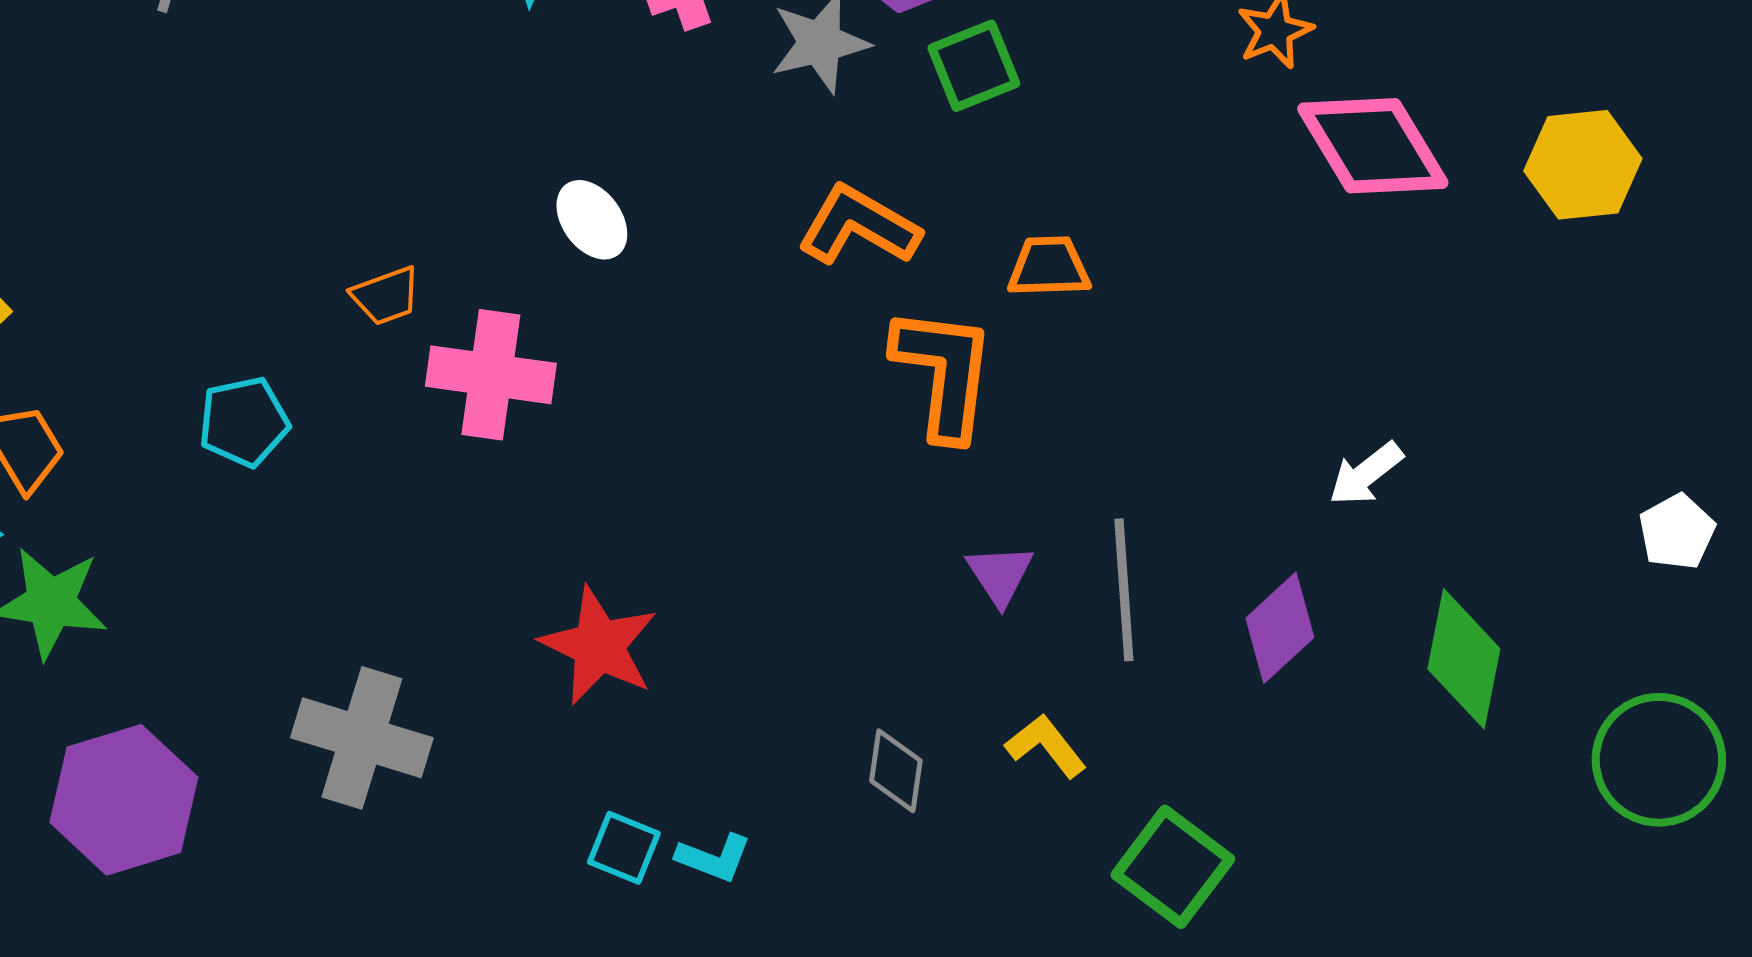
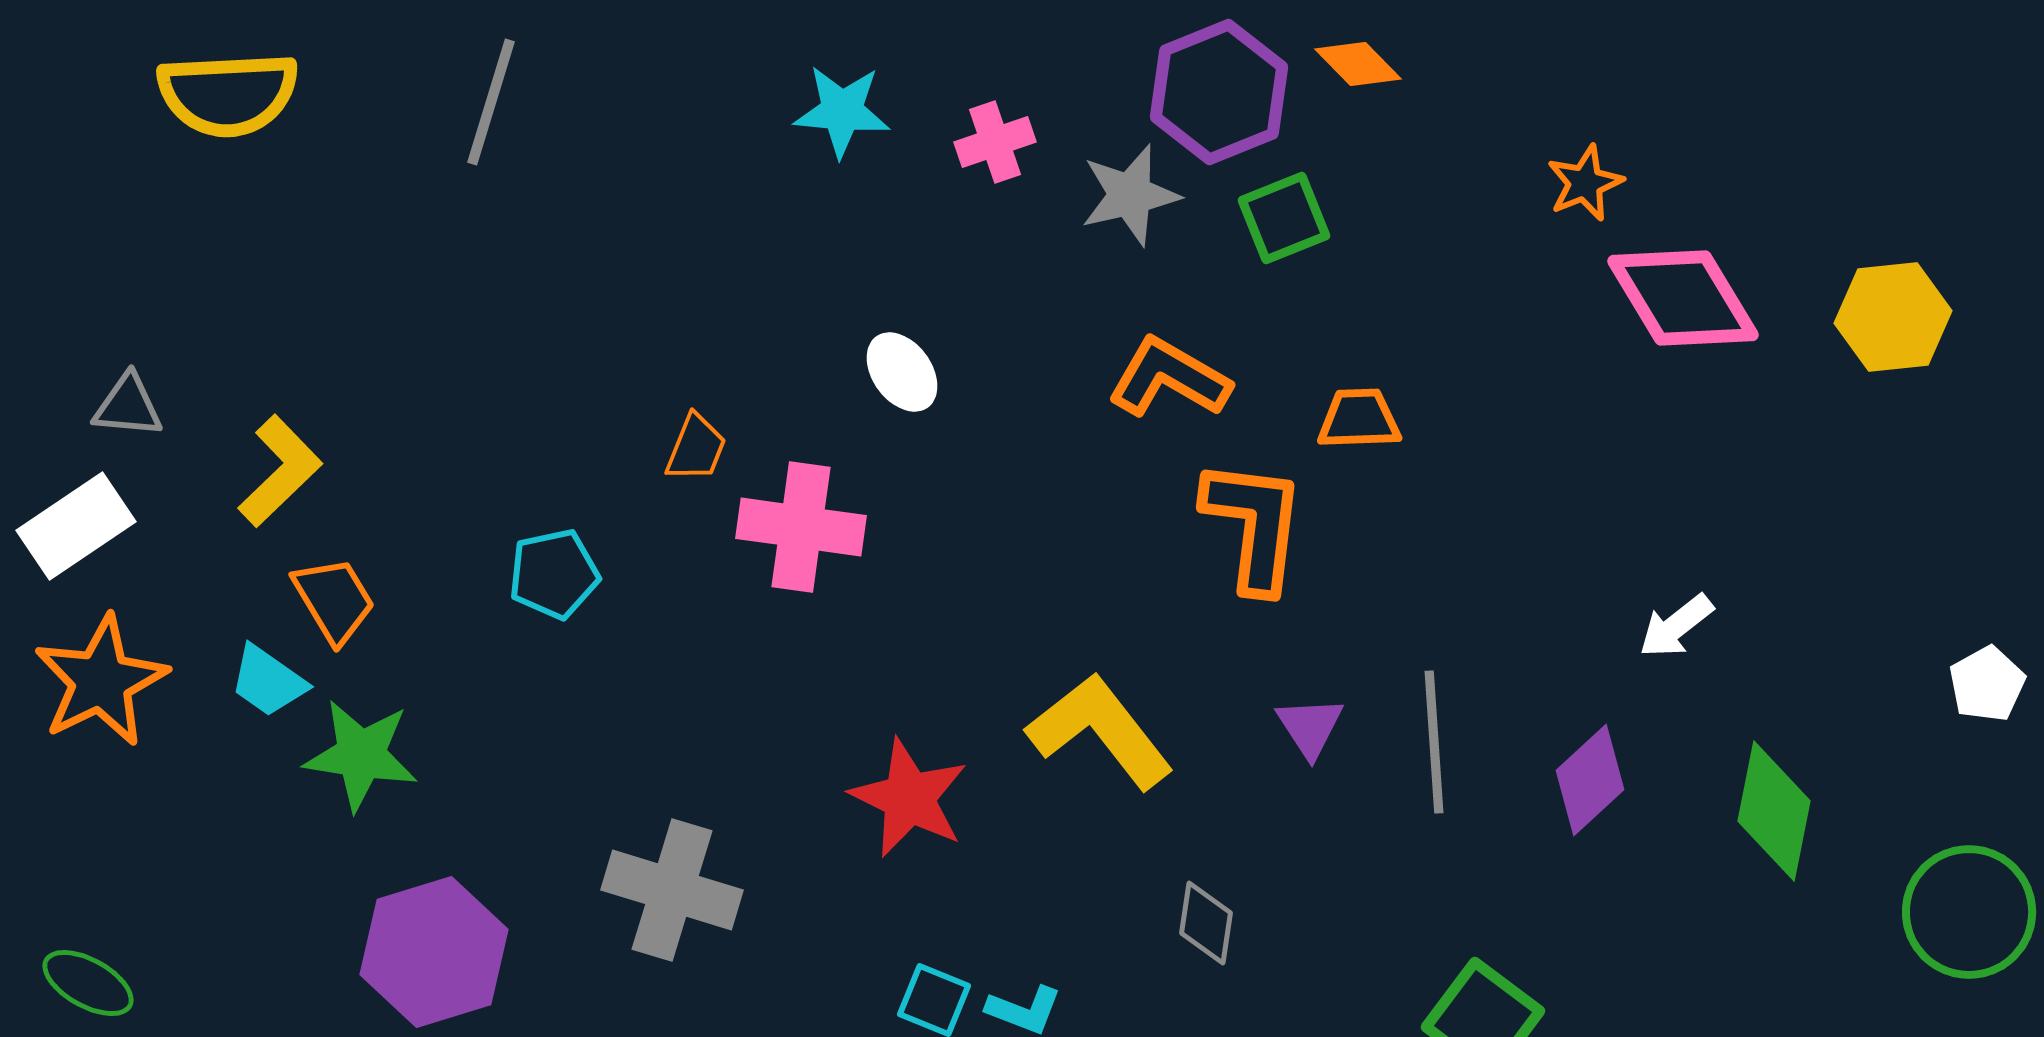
orange trapezoid: (386, 296) -> (696, 448), turned -48
yellow L-shape: (1046, 746) -> (1100, 731), moved, size x1.8

